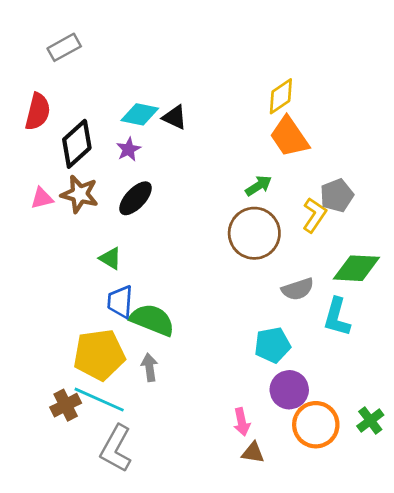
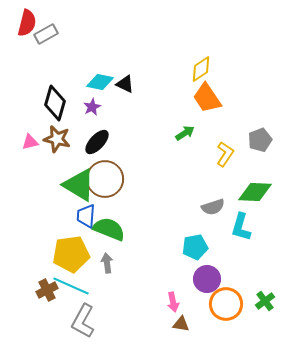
red semicircle: (38, 112) -> (27, 23), moved
black diamond: (77, 144) -> (55, 103), turned -32
gray pentagon: (337, 195) -> (260, 140), moved
brown circle: (254, 233) -> (105, 179), moved
green triangle: (110, 258) -> (79, 185), size x2.0

